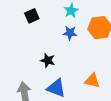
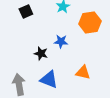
blue star: (70, 33) -> (61, 41), moved

